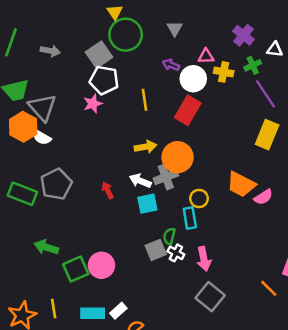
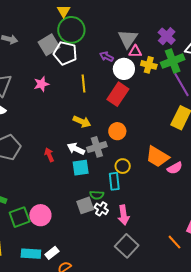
gray triangle: (175, 28) -> (128, 39), moved, size x1.5
green cross: (253, 65) -> (173, 61), size x1.6
white pentagon: (104, 80) -> (65, 53), moved
yellow arrow: (145, 147) -> (82, 122), turned 30
orange circle: (178, 157) -> (117, 131), moved, size x0.7
green semicircle: (169, 236) -> (97, 195), turned -104

